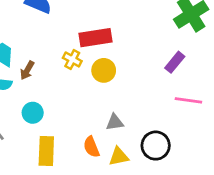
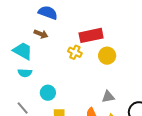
brown arrow: (27, 70) -> (41, 34), moved, turned -96
yellow circle: (104, 70) -> (107, 56), moved

